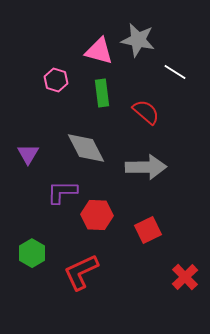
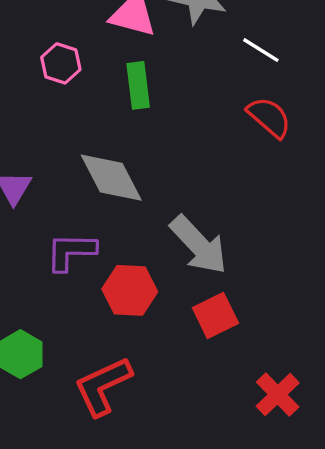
red semicircle: (146, 112) -> (269, 117), moved
gray arrow: (146, 167) -> (199, 245), moved, turned 48

